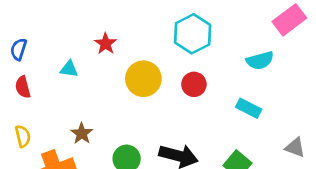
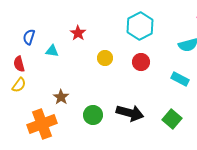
blue semicircle: (19, 49) -> (29, 37), moved
yellow circle: (143, 79) -> (105, 58), size x0.6
yellow semicircle: (23, 136) -> (19, 85), moved, turned 49

